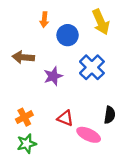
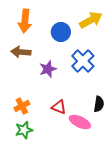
orange arrow: (44, 20) -> (25, 21), moved, size x1.6
yellow arrow: (101, 22) -> (91, 20), turned -95

